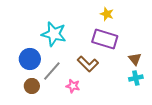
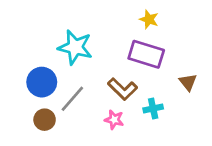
cyan cross: (136, 78) -> (153, 108), moved
pink star: (73, 86) -> (114, 120), moved

